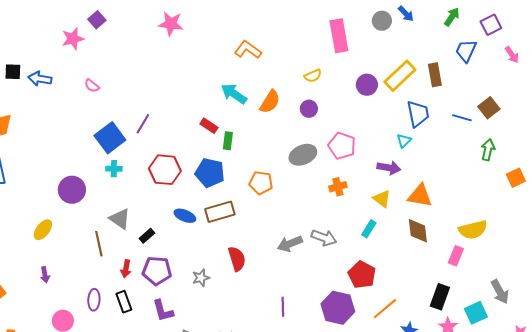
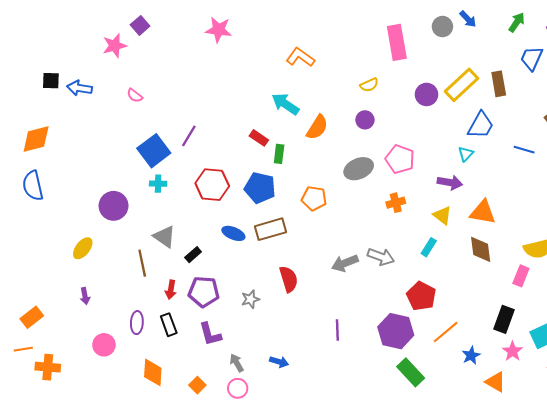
orange semicircle: (270, 102) -> (317, 127), moved
blue trapezoid: (418, 114) -> (481, 125), turned 40
blue line: (462, 118) -> (524, 150), moved

